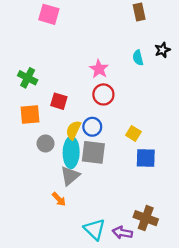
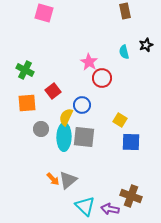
red circle: (103, 94) -> (102, 78), moved
red square: (59, 101) -> (53, 91), turned 35
blue circle: (92, 127) -> (82, 105), moved
gray triangle: (70, 176) -> (68, 180), moved

